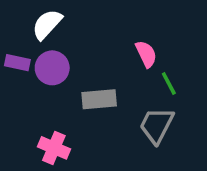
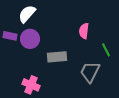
pink semicircle: (146, 54) -> (84, 31), turned -147
green line: (169, 84) -> (106, 50), moved

